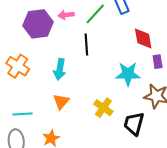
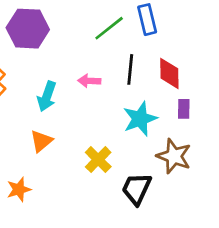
pink arrow: (66, 15) -> (89, 81), moved
black line: (86, 44) -> (130, 69), moved
cyan star: (128, 74) -> (140, 119), turned -30

